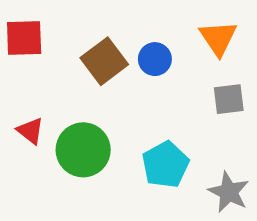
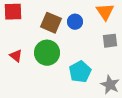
brown square: (104, 61) -> (51, 23), turned -30
green circle: (83, 150) -> (47, 53), moved

